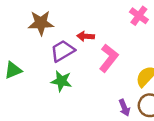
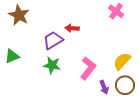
brown star: (41, 23) -> (19, 15), moved, turned 30
pink L-shape: (109, 58) -> (88, 68), moved

